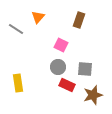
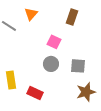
red rectangle: (67, 85) -> (35, 93), moved

